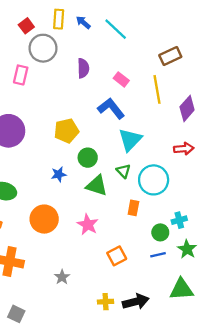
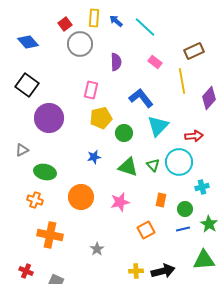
pink rectangle: (21, 75) -> (91, 90), moved
pink rectangle: (121, 79) -> (155, 62), moved
red arrow: (184, 149) -> (194, 136), moved
green circle: (88, 158) -> (124, 133), moved
green triangle: (123, 171) -> (153, 165), moved
orange rectangle: (133, 208) -> (161, 200), moved
cyan cross: (179, 220) -> (202, 187), moved
pink star: (88, 225) -> (120, 202), turned 30

